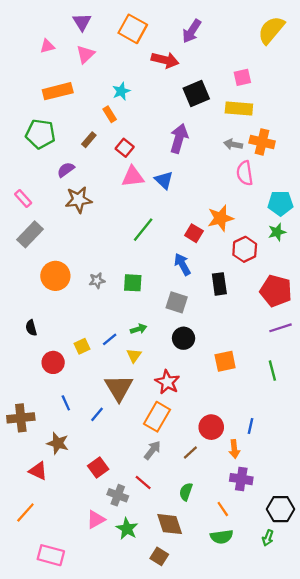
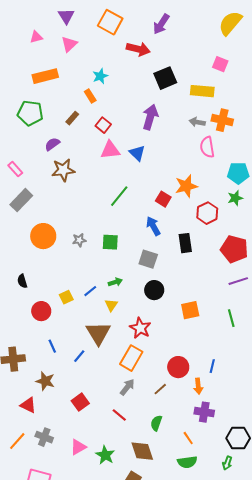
pink square: (242, 77) -> (220, 64), moved, turned 35
gray cross: (118, 495) -> (44, 437), moved

